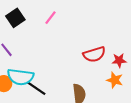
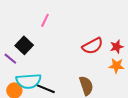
black square: (15, 18) -> (24, 45), moved

